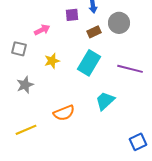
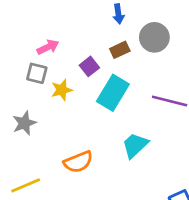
purple square: (72, 15) -> (89, 66), moved, turned -32
gray square: (19, 49) -> (37, 73), moved

